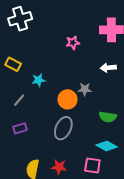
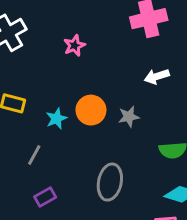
pink star: (73, 43) -> (74, 45), moved
orange circle: (67, 99) -> (91, 110), moved

